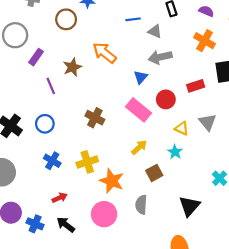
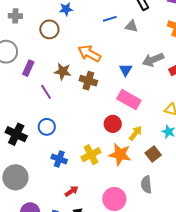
gray arrow: (160, 57) -> (153, 60), moved
brown star: (72, 67) -> (63, 72), turned -30
red circle: (166, 99) -> (113, 124), moved
brown cross: (95, 118) -> (88, 81), moved
orange star: (112, 181) -> (120, 154), moved

